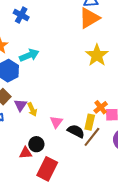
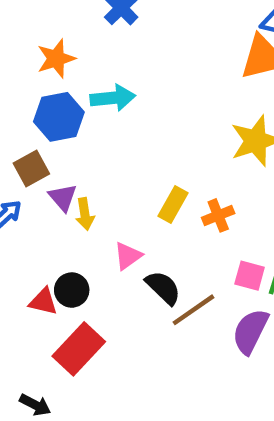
purple triangle: (20, 105) -> (63, 198), turned -32
orange cross: (101, 107) -> (218, 215), moved
yellow rectangle: (90, 122) -> (173, 204), moved

